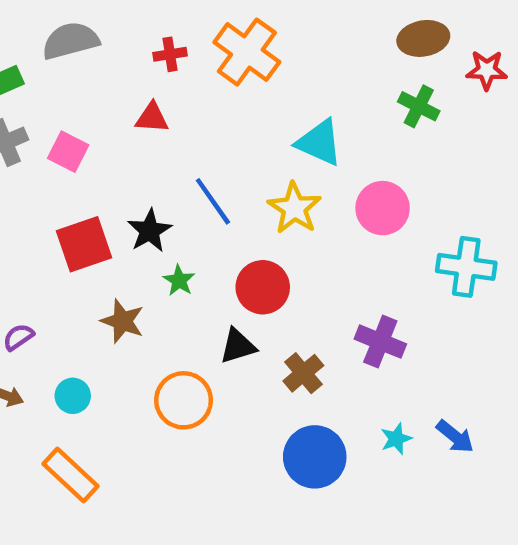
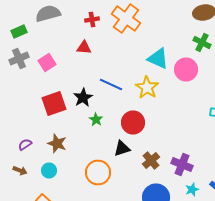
pink square: (68, 152) -> (47, 62), turned 30
blue line: (213, 201) -> (111, 84), turned -30
pink circle: (383, 208) -> (186, 70), moved
brown star: (122, 321) -> (57, 144), moved
purple cross: (380, 342) -> (182, 164), moved

